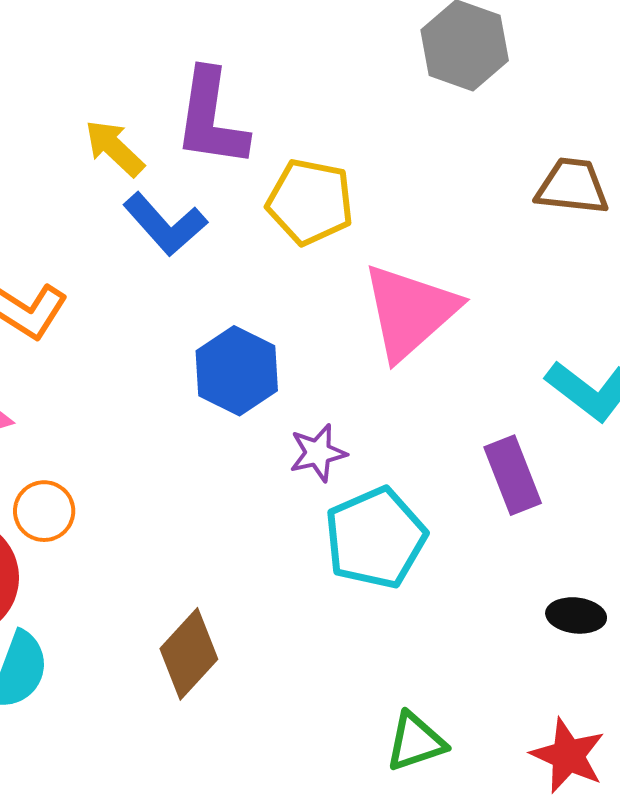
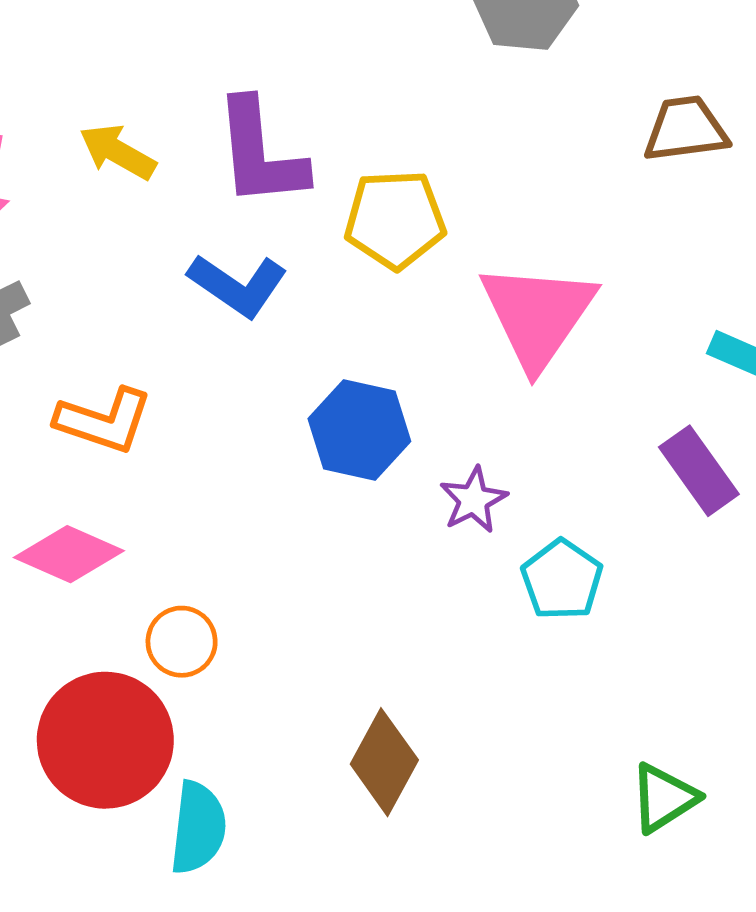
yellow arrow: (114, 148) -> (118, 152), moved
cyan pentagon: (375, 538) -> (562, 580), size x0.7

